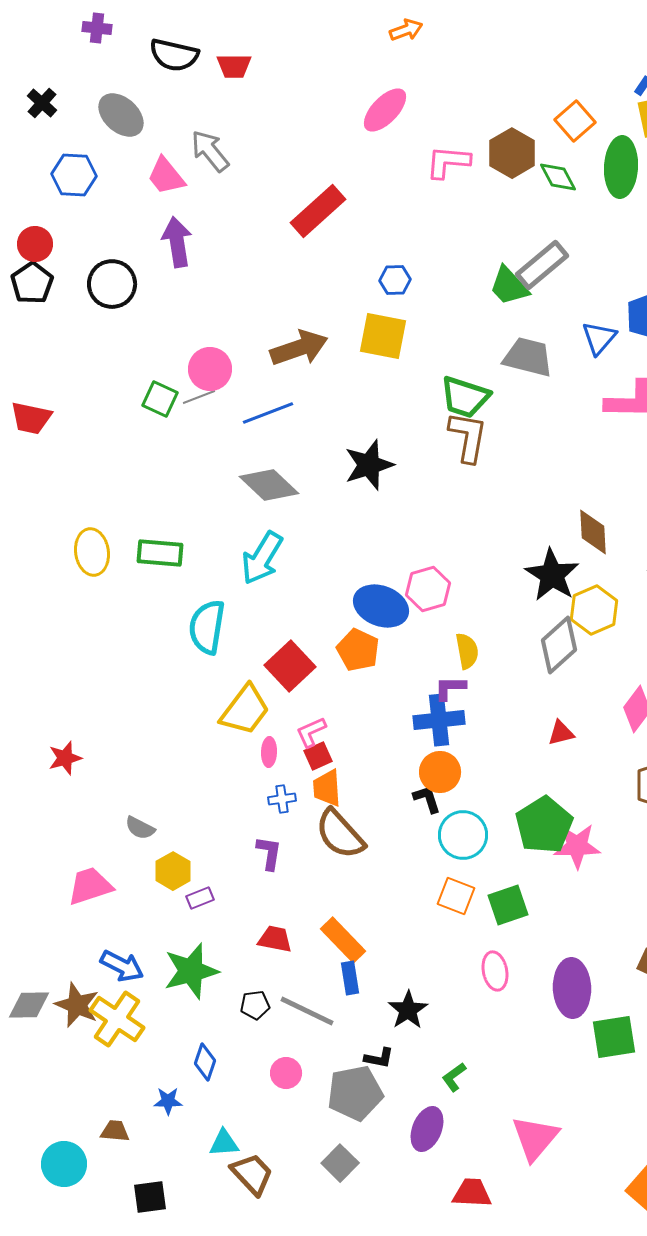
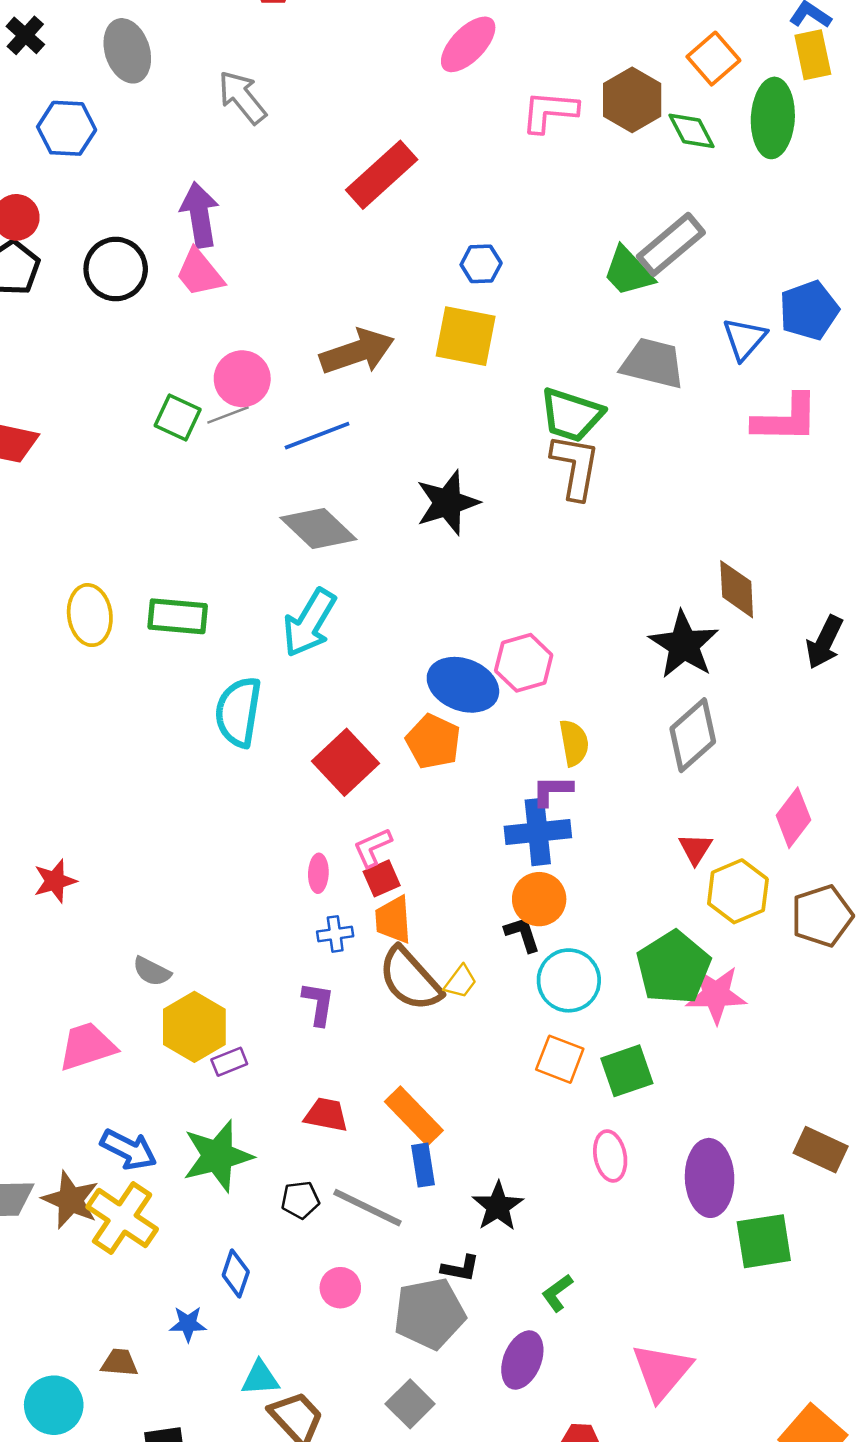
gray ellipse: (121, 115) -> (127, 51), turned 30
pink trapezoid: (166, 176) -> (200, 273), moved
yellow hexagon: (594, 610) -> (738, 891), moved
yellow trapezoid: (245, 710) -> (460, 982), moved, size x0.5
red triangle: (561, 733) -> (695, 849), turned -44
yellow hexagon: (173, 871) -> (194, 1027), size x1.4

